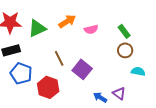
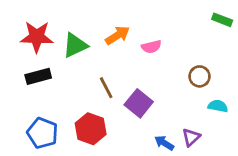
green rectangle: (124, 31) -> (222, 20), moved, turned -32
blue pentagon: (21, 73) -> (42, 133), moved
purple triangle: (119, 93) -> (191, 137), turned 40

